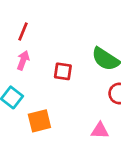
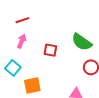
red line: (23, 31) -> (22, 20), turned 48

